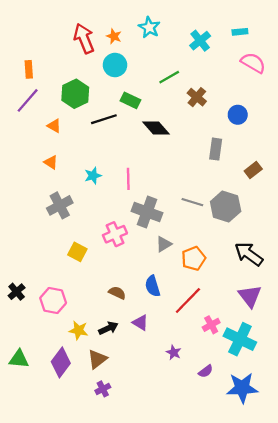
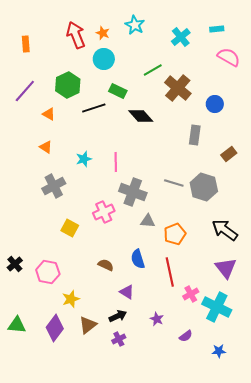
orange rectangle: (29, 69) -> (26, 44), moved
brown cross: (197, 97) -> (178, 88), size x1.5
gray triangle: (164, 244) -> (148, 221), turned 35
red line: (188, 301) -> (170, 272), turned -56
black arrow: (108, 328) -> (118, 316), moved
yellow star: (79, 330) -> (71, 299), turned -30
blue star: (242, 388) -> (219, 351), size x0.5
purple cross: (103, 389) -> (119, 339), moved

